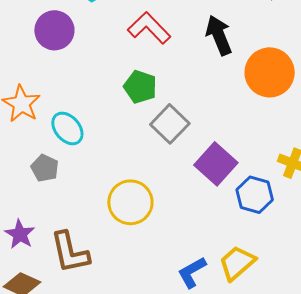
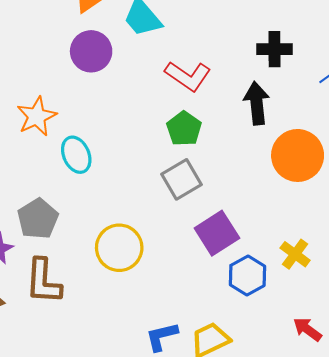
red L-shape: (149, 28) -> (188, 76), turned 153
green pentagon: (140, 87) -> (184, 129), moved
gray pentagon: (45, 168) -> (38, 219), moved, size x1.4

